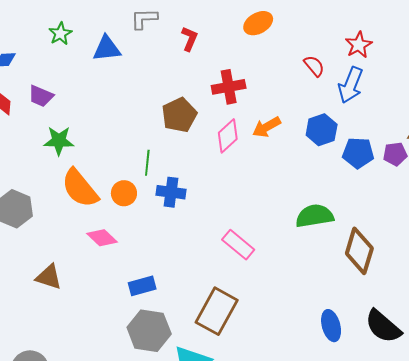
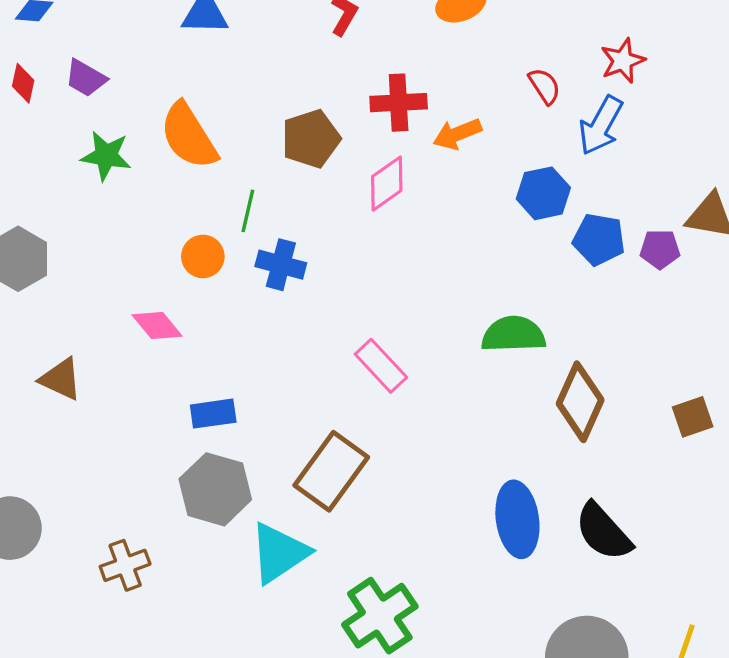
orange arrow: (267, 127) -> (457, 134), moved
orange semicircle: (80, 188) -> (189, 136), moved
blue ellipse: (331, 326) -> (517, 519), size x1.4

